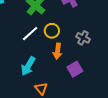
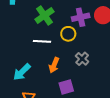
yellow circle: (52, 31) -> (68, 34), moved
white line: (30, 34) -> (42, 41), moved, turned 30

